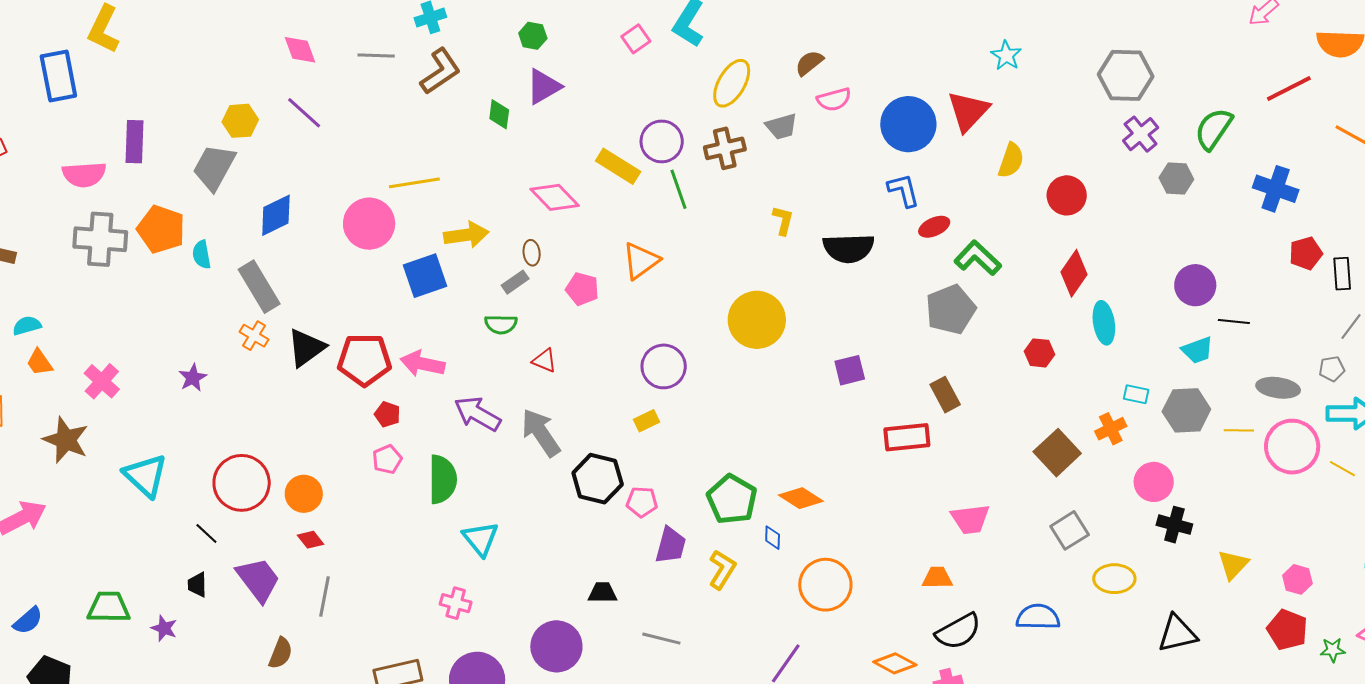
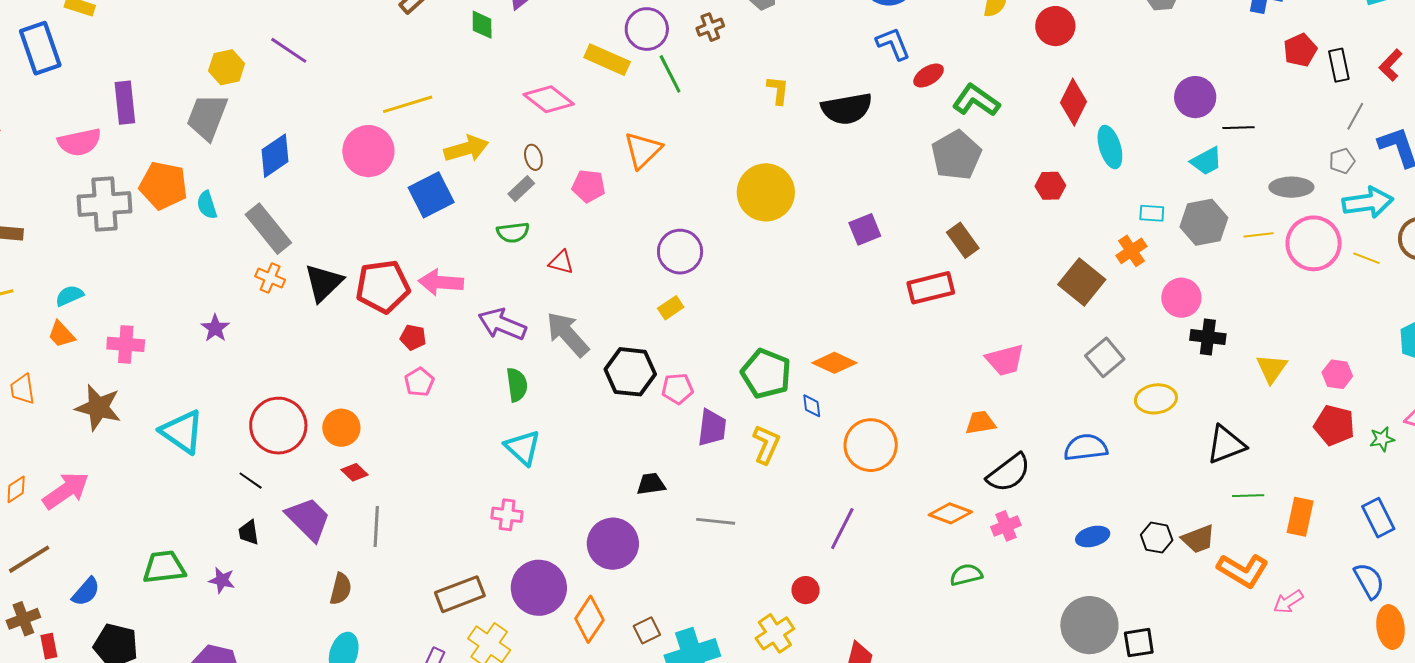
brown cross: (725, 148) -> (710, 27), size x0.7
cyan semicircle: (27, 326) -> (69, 296), moved
pink cross: (102, 381) -> (126, 344), turned -30
green semicircle: (443, 479) -> (517, 385), moved, size x0.7

